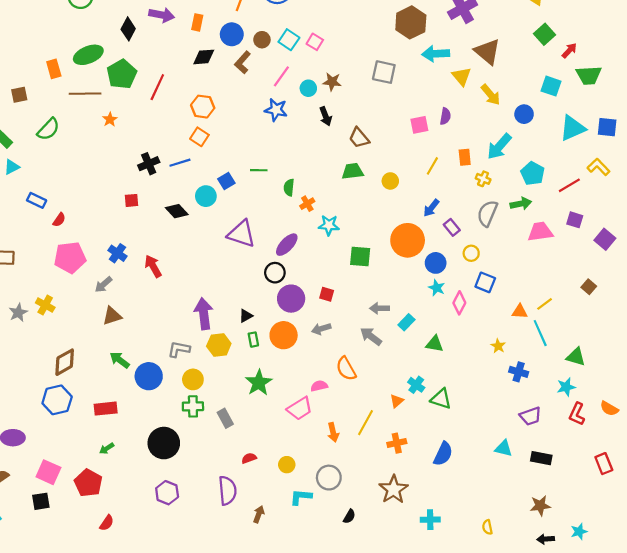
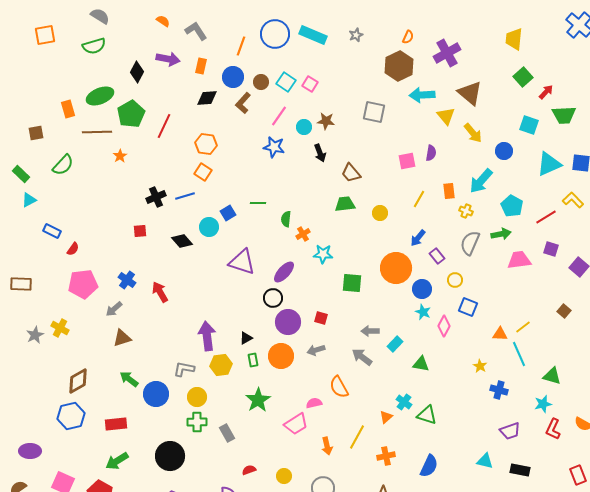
green arrow: (107, 448) -> (117, 461), size x1.6

